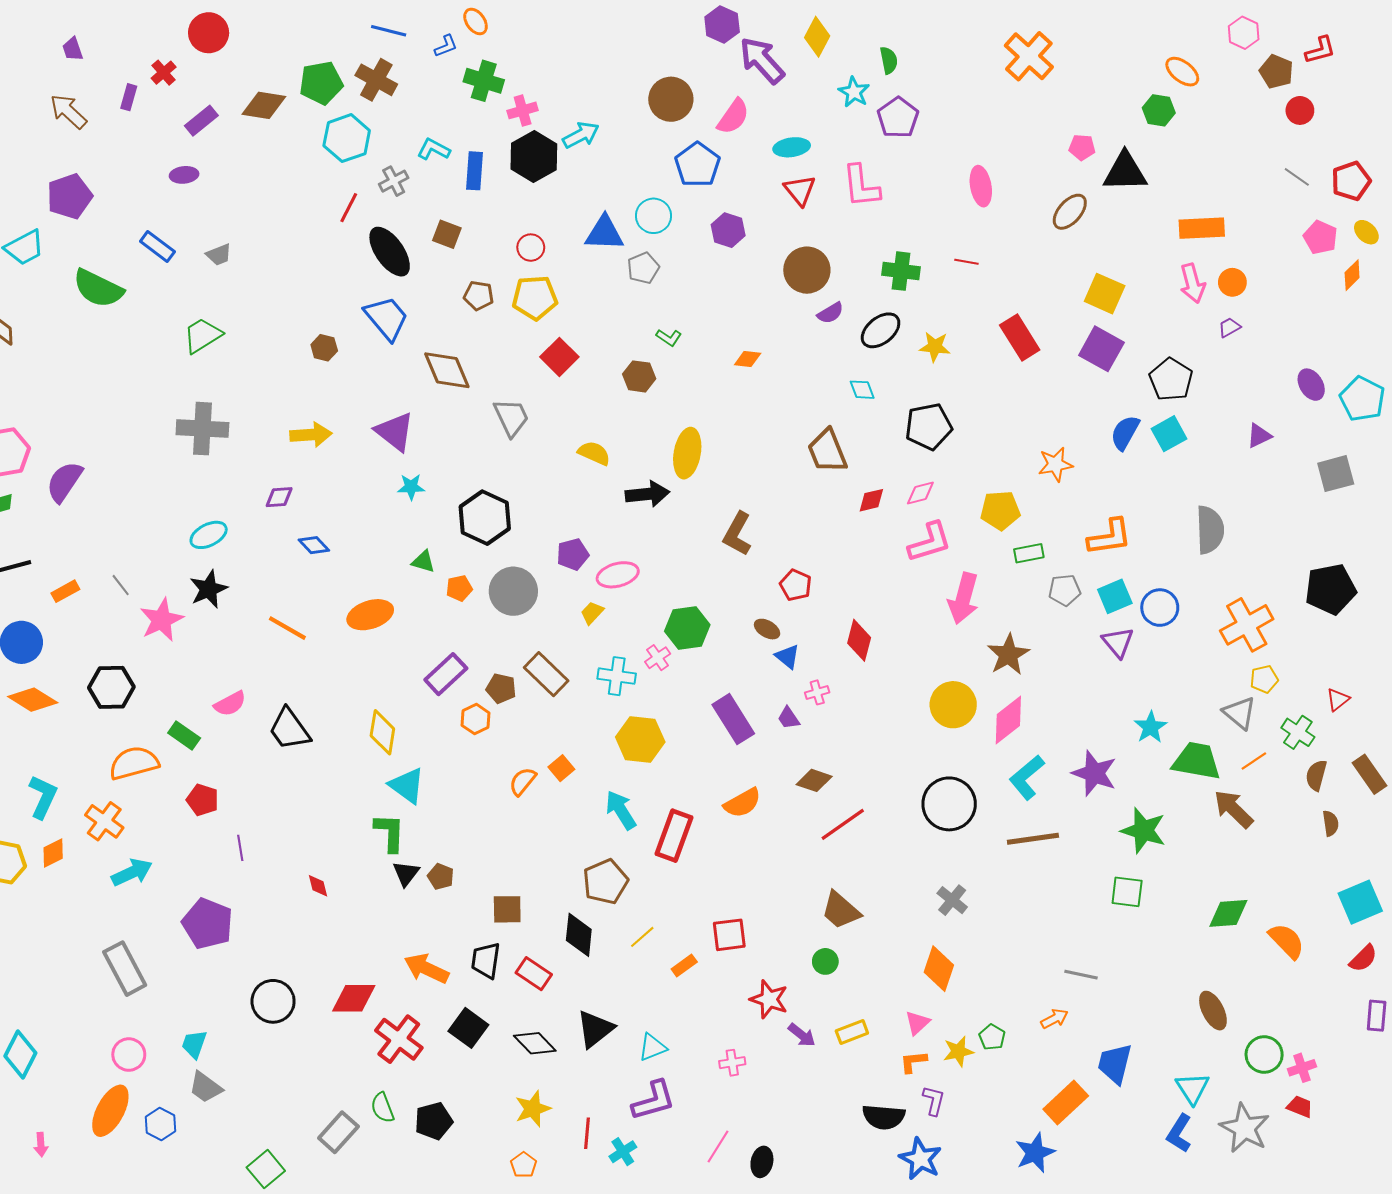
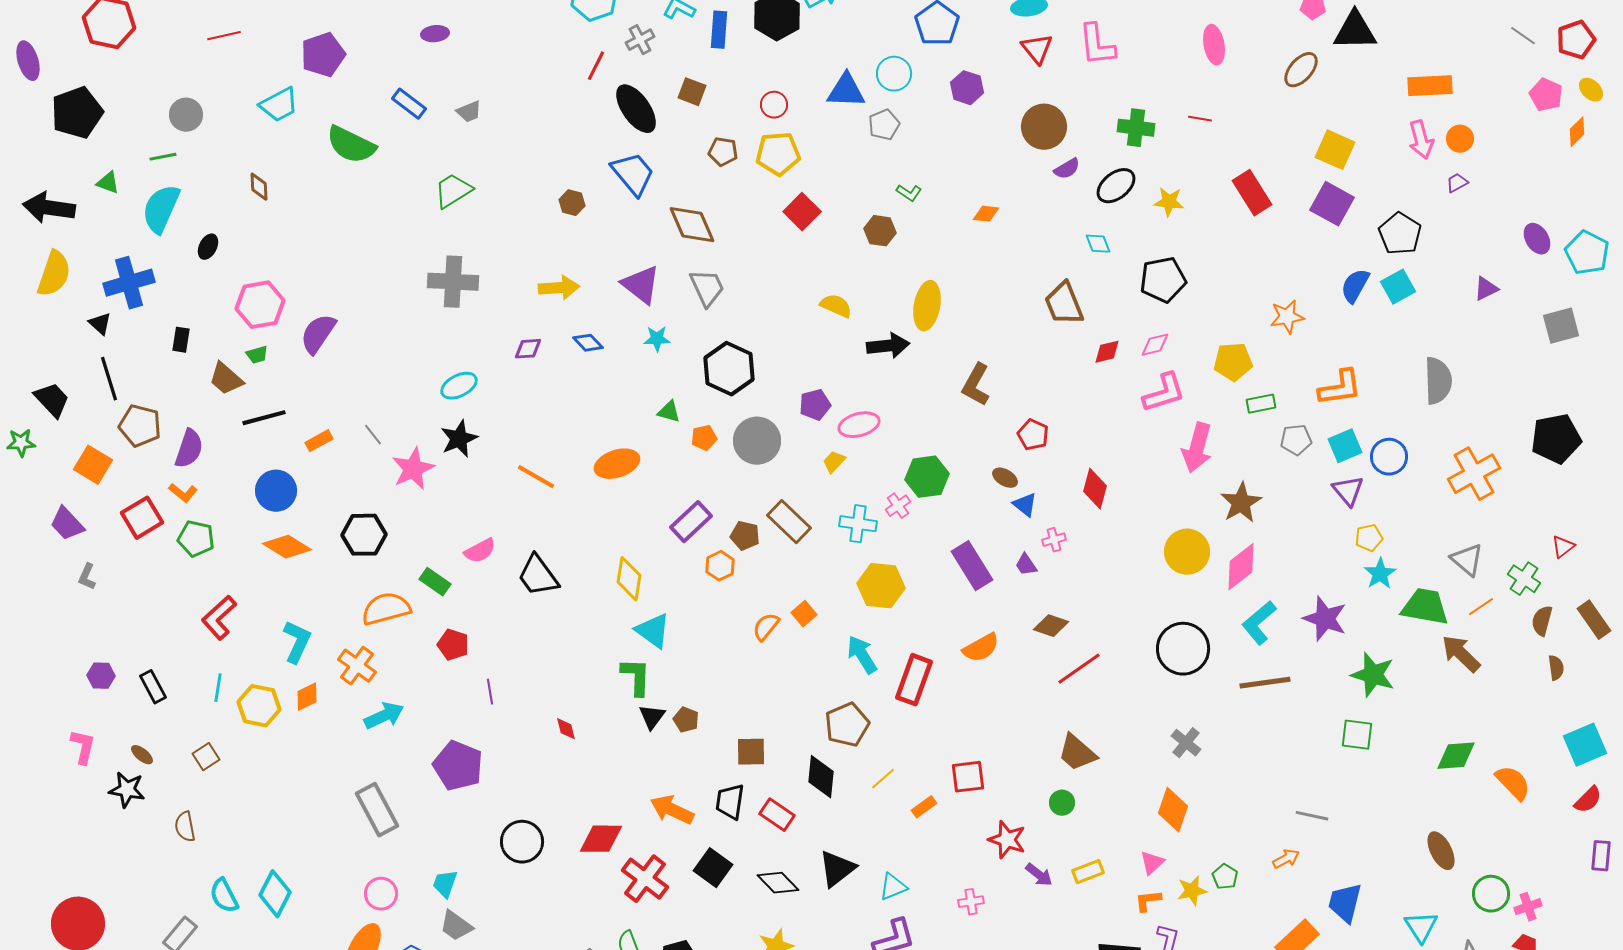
gray trapezoid: (511, 417) -> (707, 288), moved
blue diamond: (314, 545) -> (588, 343), moved
yellow pentagon: (1264, 679) -> (1369, 538), moved

